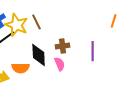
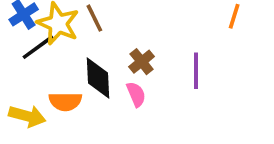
brown cross: (63, 46) -> (142, 62), turned -32

